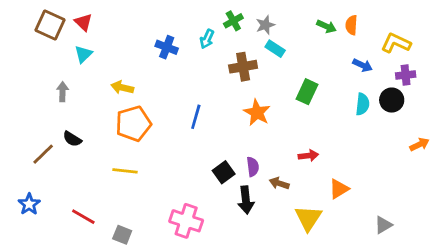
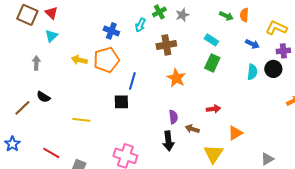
cyan rectangle: (275, 49) -> (211, 40), moved
orange pentagon: (133, 124) -> (106, 60), moved
black square: (224, 172) -> (121, 102), moved, turned 35

